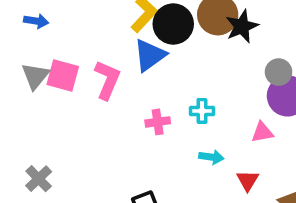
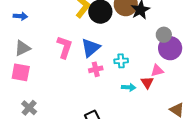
blue triangle: (150, 55) -> (91, 48), moved
pink square: (63, 75) -> (21, 72), moved
gray triangle: (35, 76) -> (22, 48), turned 30
red triangle: (248, 180) -> (147, 83), moved

